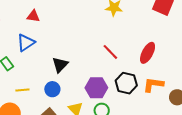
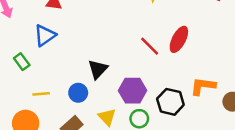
red ellipse: (148, 53) -> (179, 39), moved
black triangle: (60, 65) -> (98, 69), moved
black hexagon: (126, 83) -> (170, 102), moved

